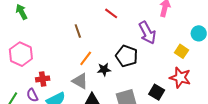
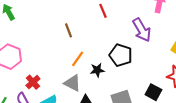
red line: (111, 13) -> (103, 11), turned 32
red cross: (43, 79) -> (33, 82), turned -32

